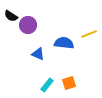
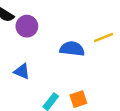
blue triangle: (38, 54) -> (22, 71), moved

